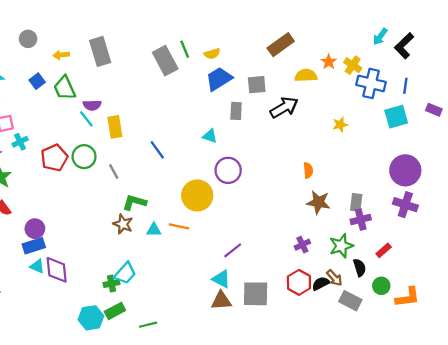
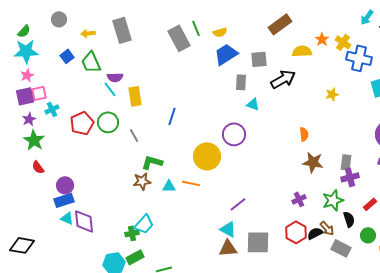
cyan triangle: (210, 136) -> (253, 104), moved
blue line: (157, 150) -> (172, 116), turned 54
brown star: (123, 224) -> (142, 181), turned -30

